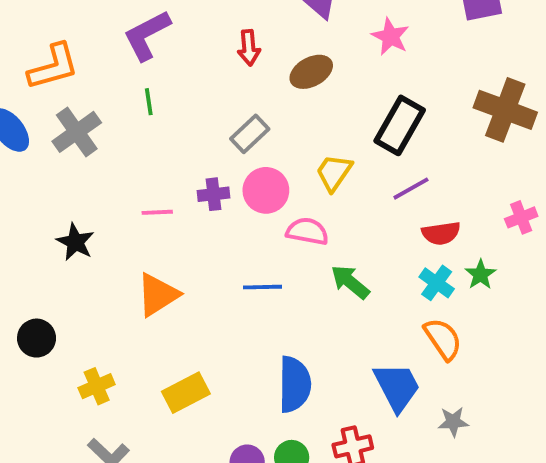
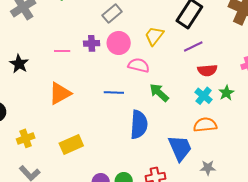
orange semicircle: (443, 339) -> (205, 125), turned -65
blue semicircle: (295, 384) -> (139, 125), moved

